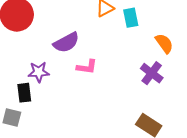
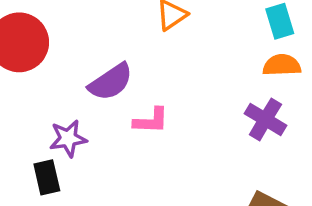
cyan rectangle: (131, 18) -> (280, 21), moved
orange semicircle: (164, 43) -> (282, 65), turned -50

